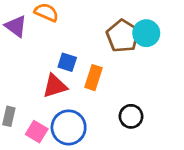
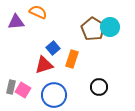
purple triangle: (16, 26) -> (16, 22), turned -42
blue square: (67, 62) -> (53, 48), turned 32
pink square: (37, 132) -> (23, 90), moved

